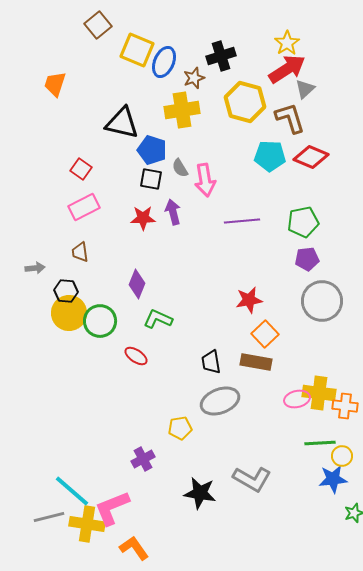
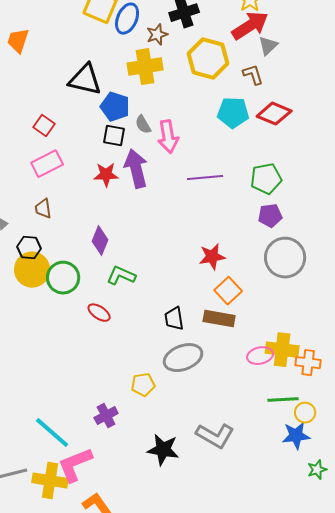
brown L-shape: (290, 118) -> (253, 75), size x0.7
purple arrow: (173, 212) -> (136, 169), size x1.5
cyan line: (72, 491) -> (52, 433), moved

